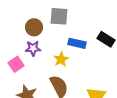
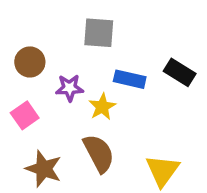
brown circle: (34, 27) -> (30, 62), moved
purple star: (33, 48) -> (69, 88), moved

